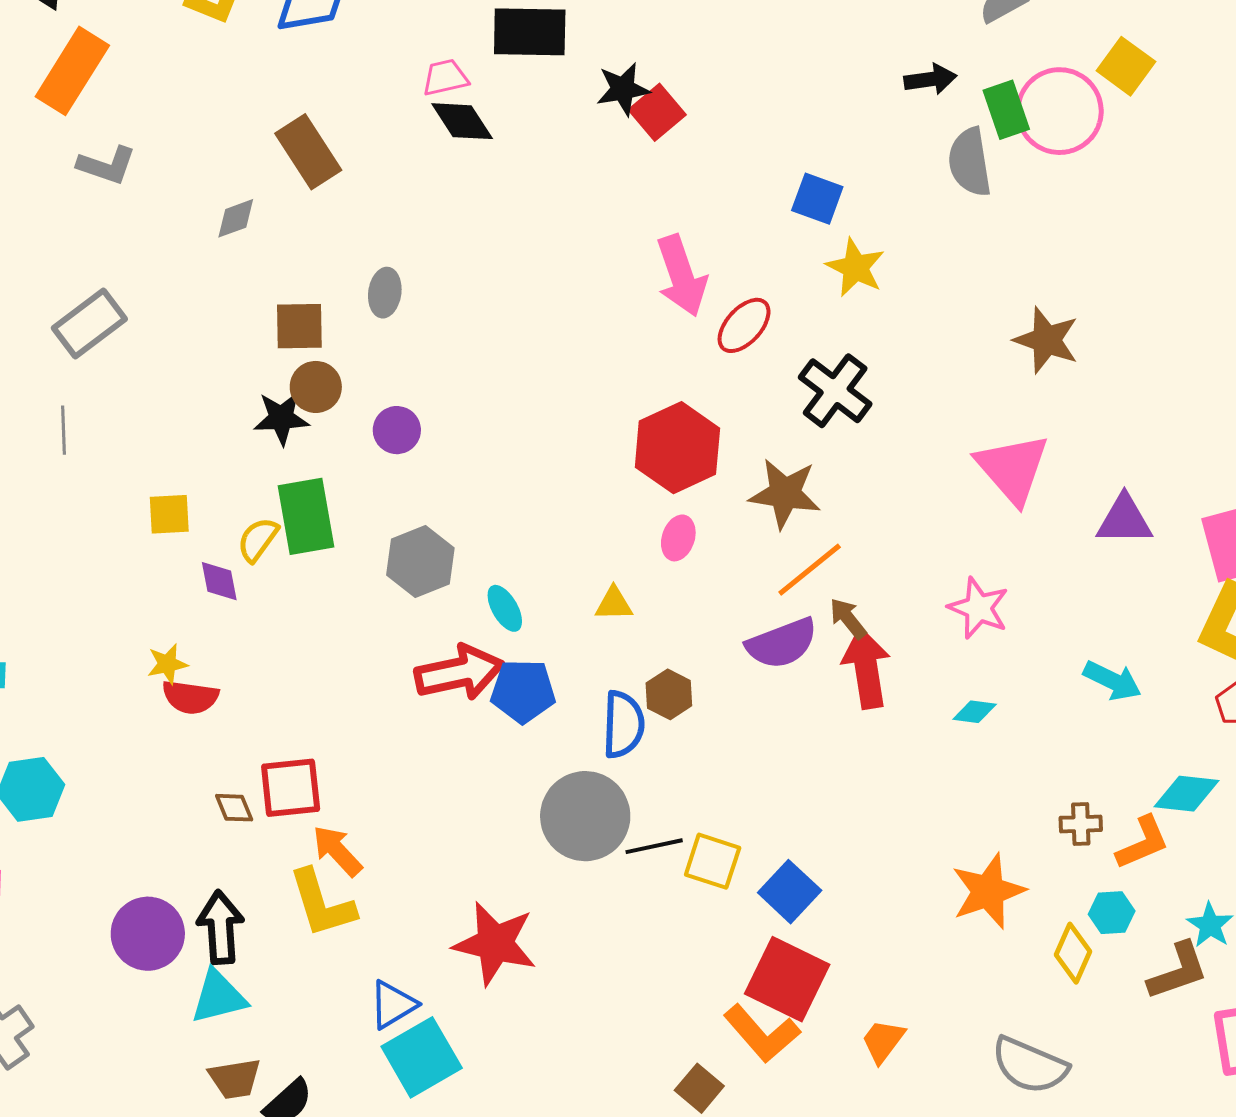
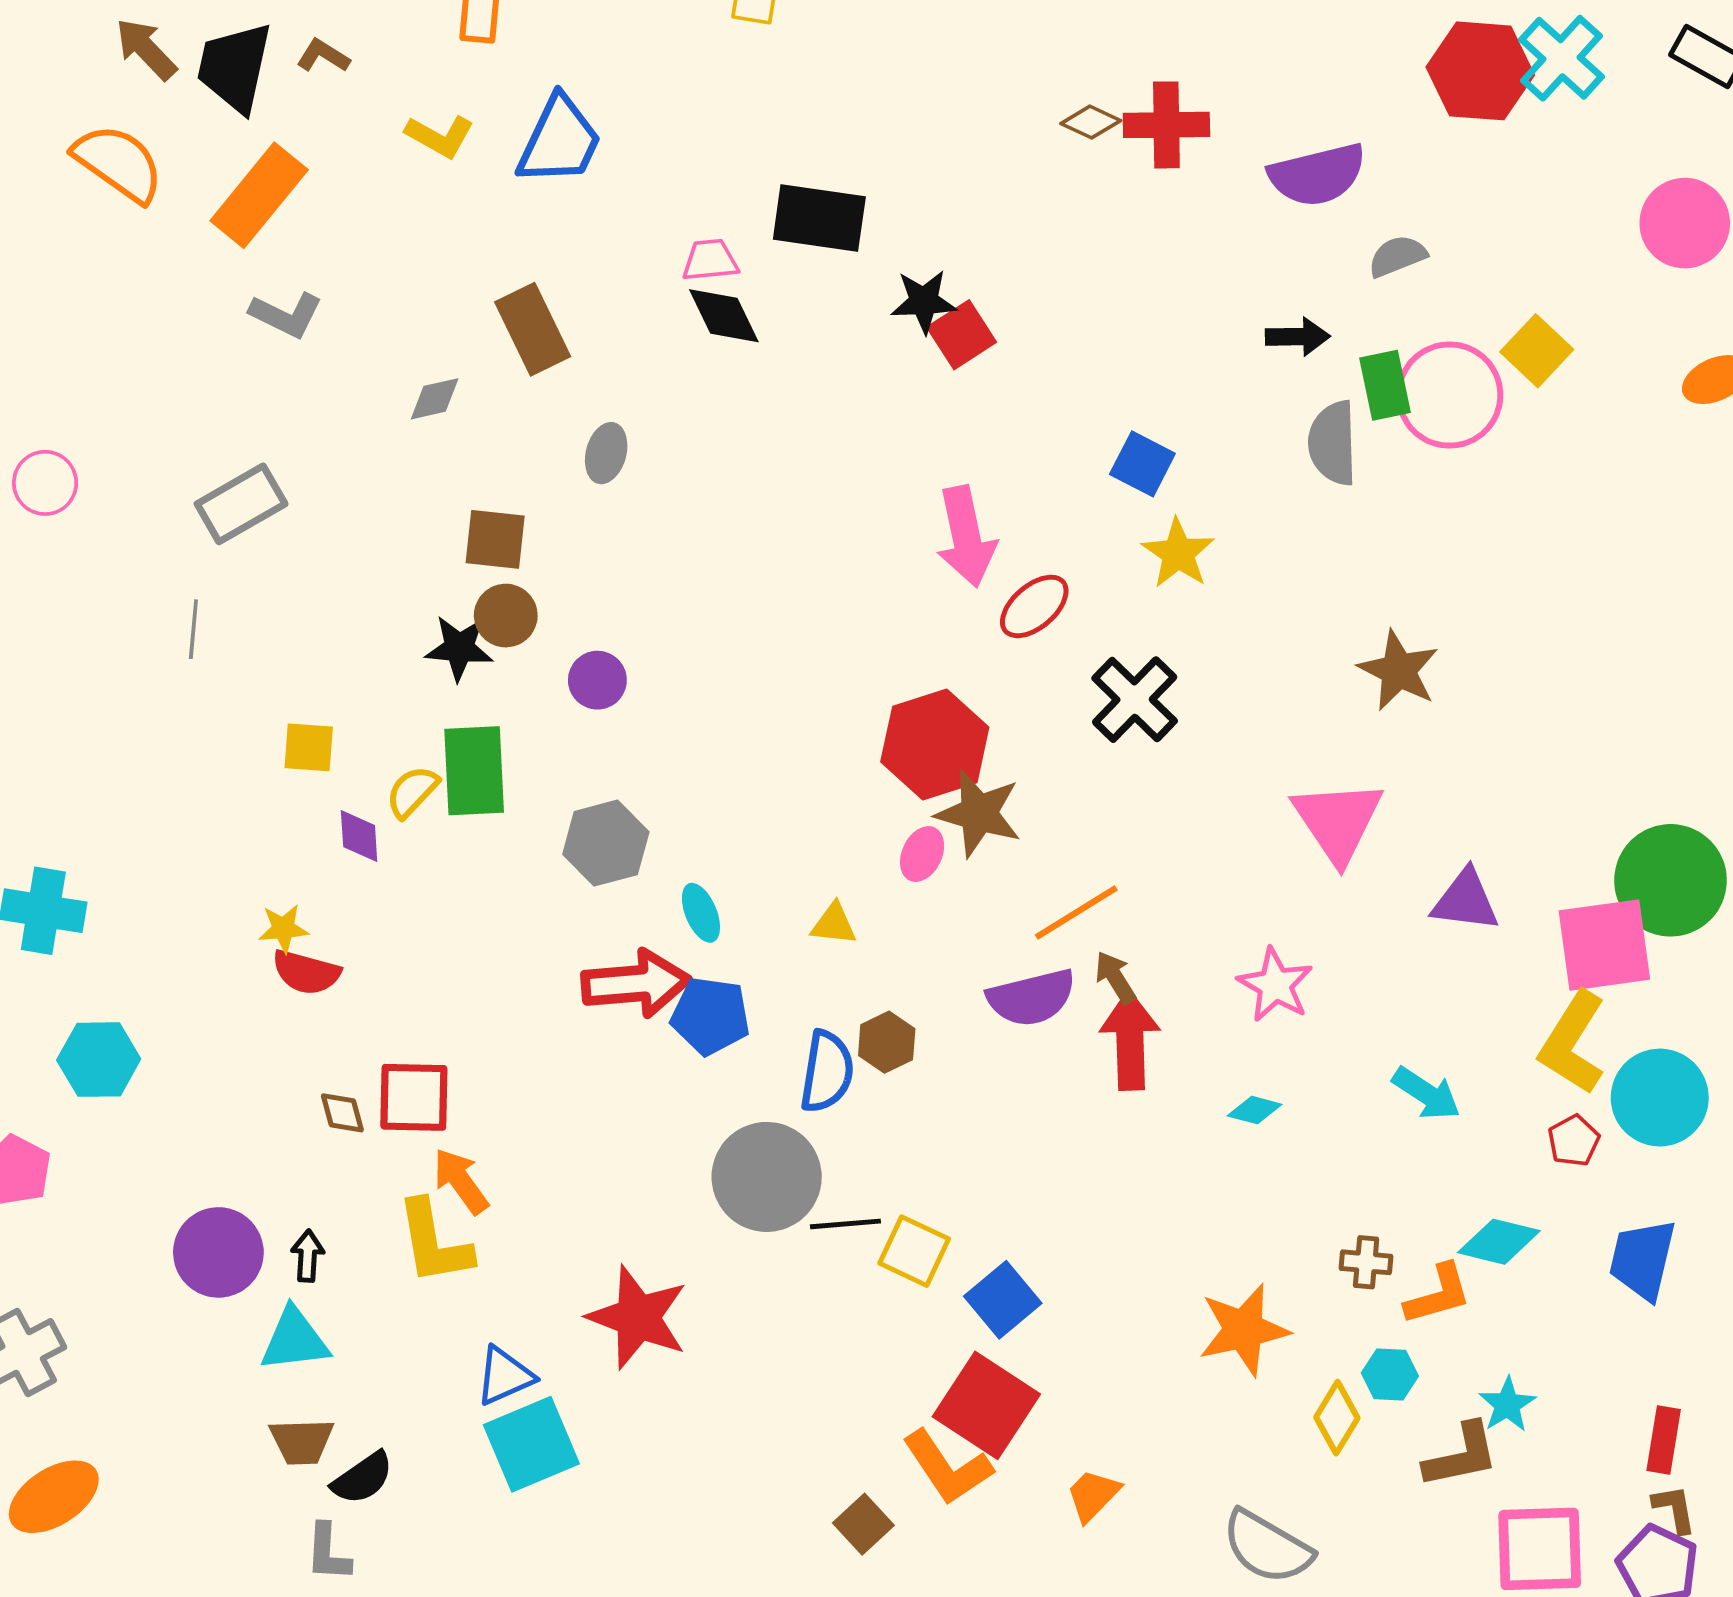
gray ellipse: (385, 293) -> (606, 453), moved
brown star: (785, 493) -> (979, 813), moved
black arrow: (221, 927) -> (308, 1256), size x0.6

